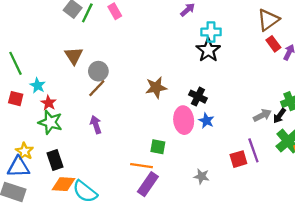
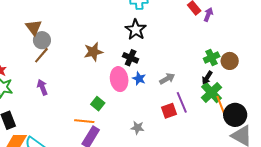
black star: (208, 50) -> (136, 30), moved
brown triangle: (74, 56) -> (34, 27), moved
gray arrow: (262, 115) -> (167, 79), moved
black arrow: (279, 116) -> (207, 78), moved
green square: (158, 147) -> (98, 104), turned 32

